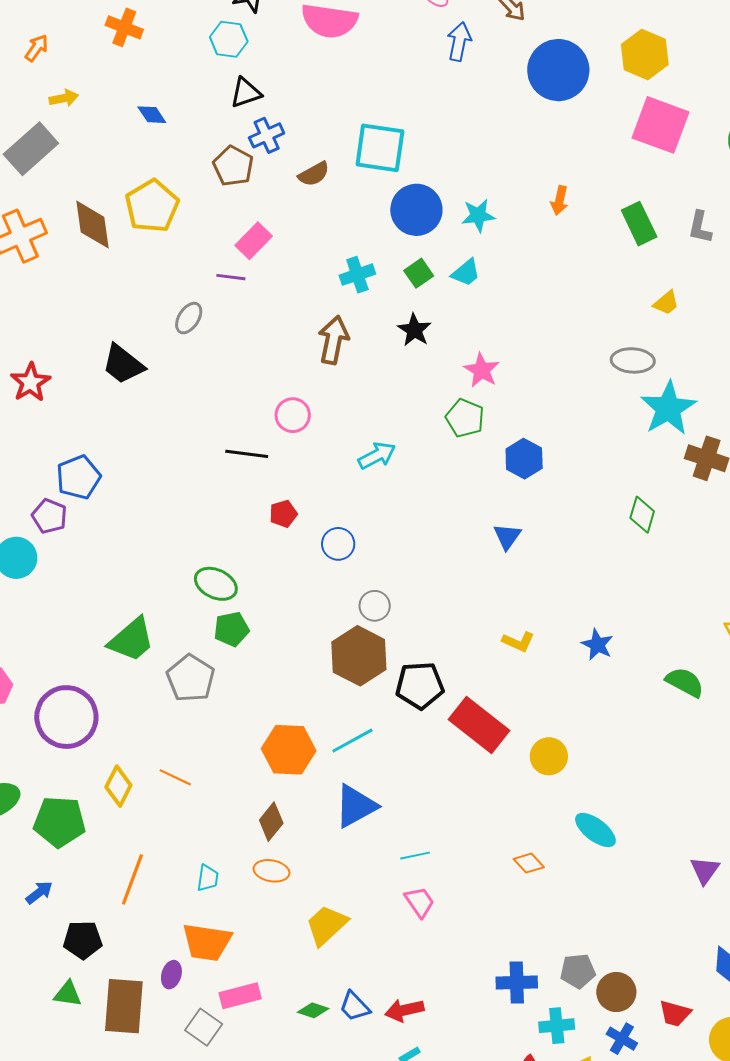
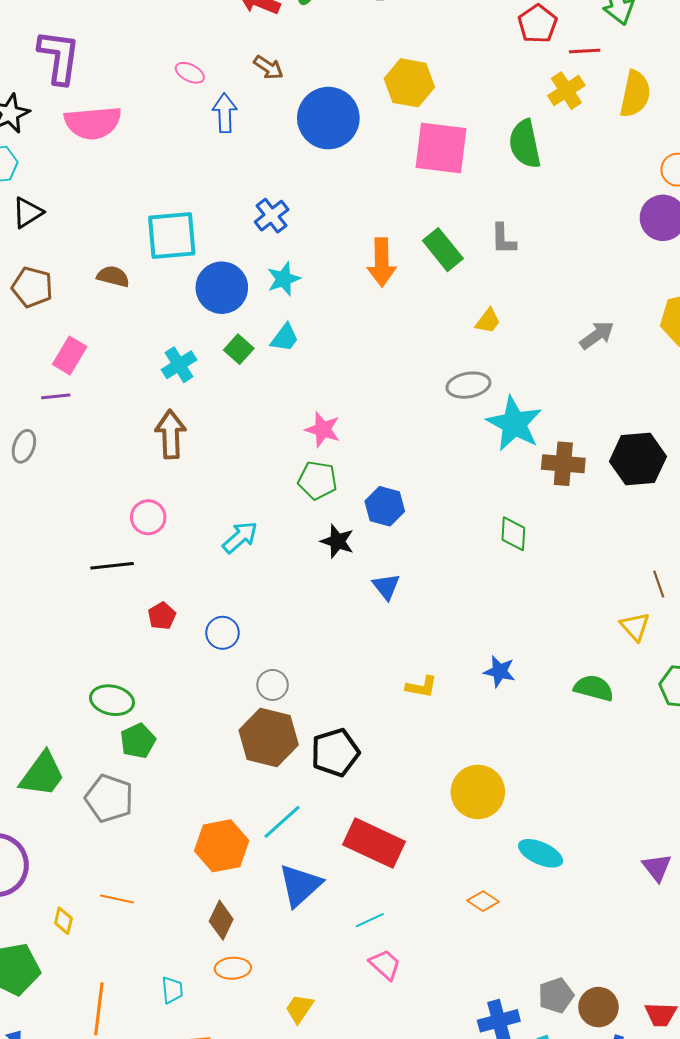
blue cross: (267, 135) -> (272, 216), moved
brown semicircle: (314, 174) -> (113, 276), turned -124
orange arrow: (560, 201) -> (382, 262), moved, size x1.6
black star: (414, 330) -> (337, 541), moved
red rectangle: (479, 725) -> (374, 843), moved
yellow circle: (549, 756) -> (478, 792), size x1.4
yellow diamond: (118, 786) -> (63, 921), size x0.7
yellow trapezoid: (327, 925) -> (299, 1009), size x0.7

